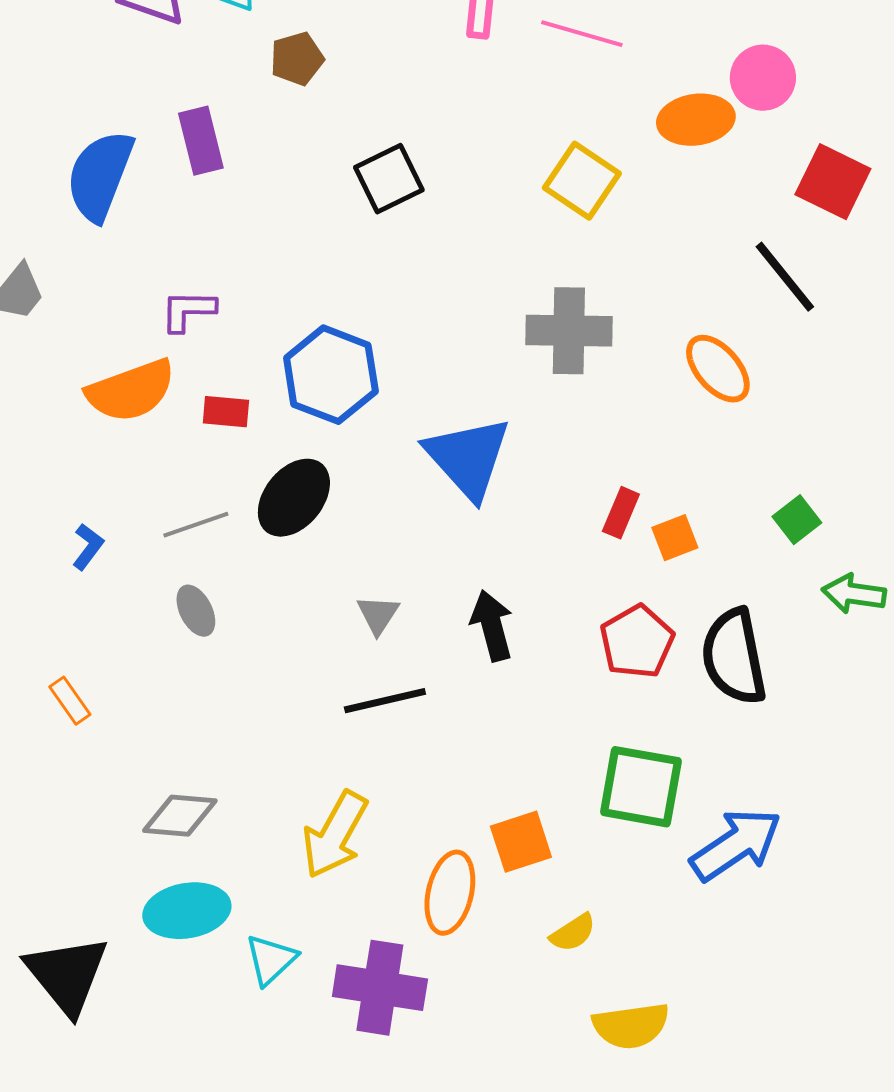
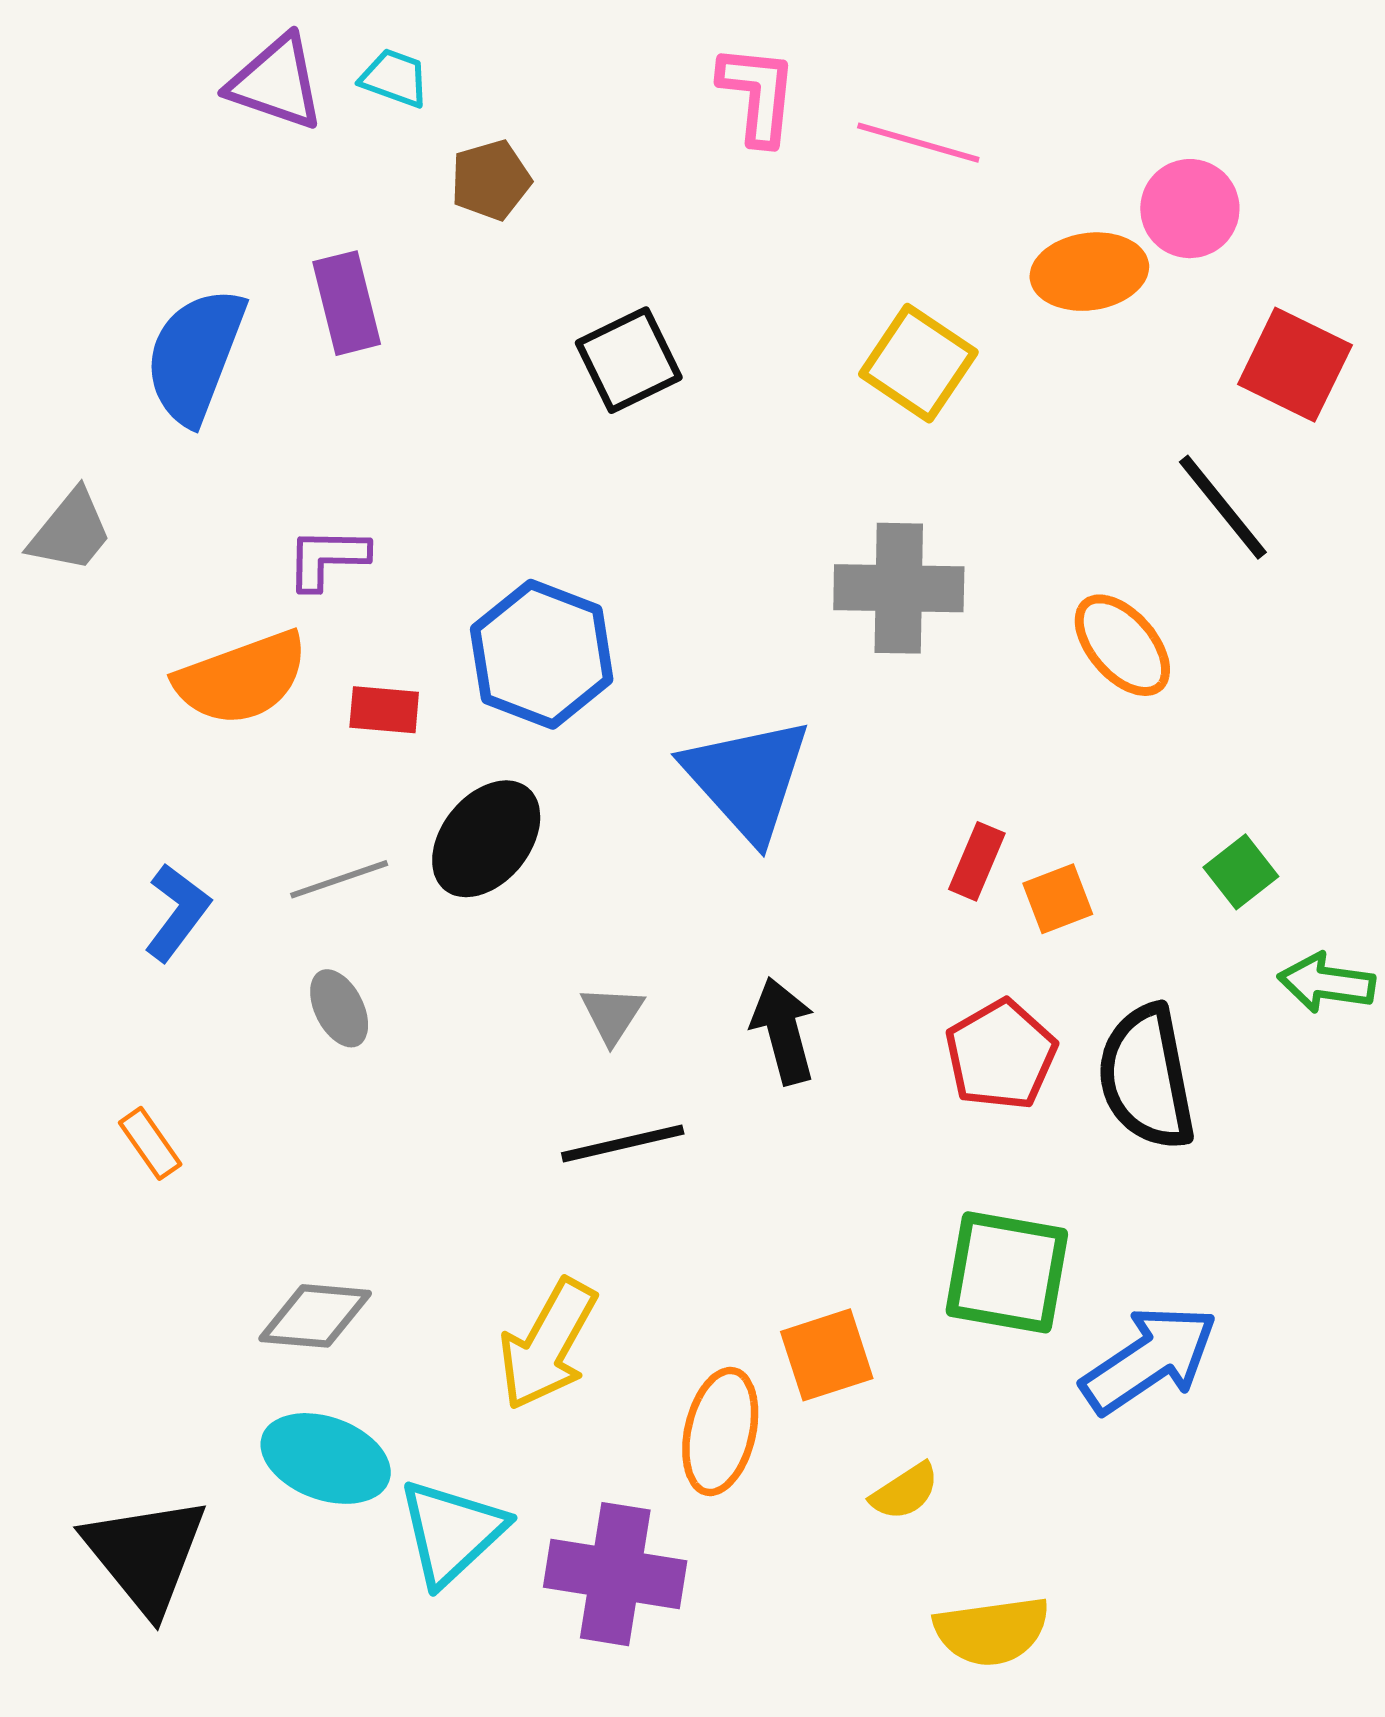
blue L-shape: (88, 547) -> (177, 912), size x1.4
cyan ellipse: (187, 911) -> (326, 1458), turned 30
cyan triangle: (271, 960) -> (452, 1532), size x1.4

